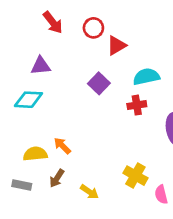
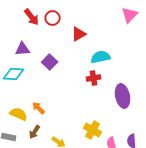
red circle: (93, 28) -> (53, 18), moved
purple square: (99, 83) -> (50, 62), moved
yellow semicircle: (35, 154) -> (19, 114), turned 30

